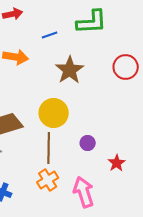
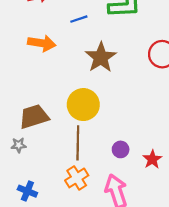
purple circle: (88, 143) -> (121, 149), moved

